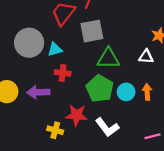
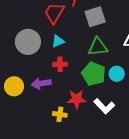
gray square: (92, 31) -> (95, 17), moved
cyan triangle: (55, 49) -> (58, 41), moved

